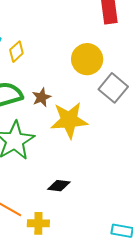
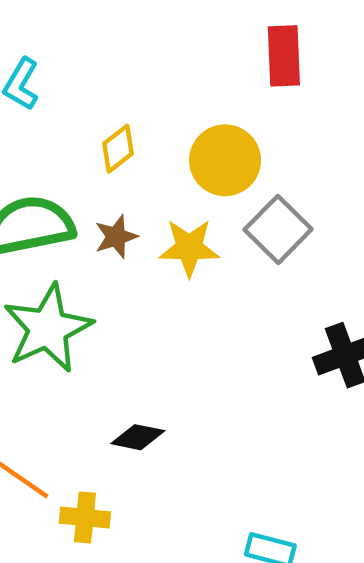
yellow diamond: (16, 52) -> (118, 149), moved
yellow star: (69, 120) -> (189, 248), moved, size x0.7

